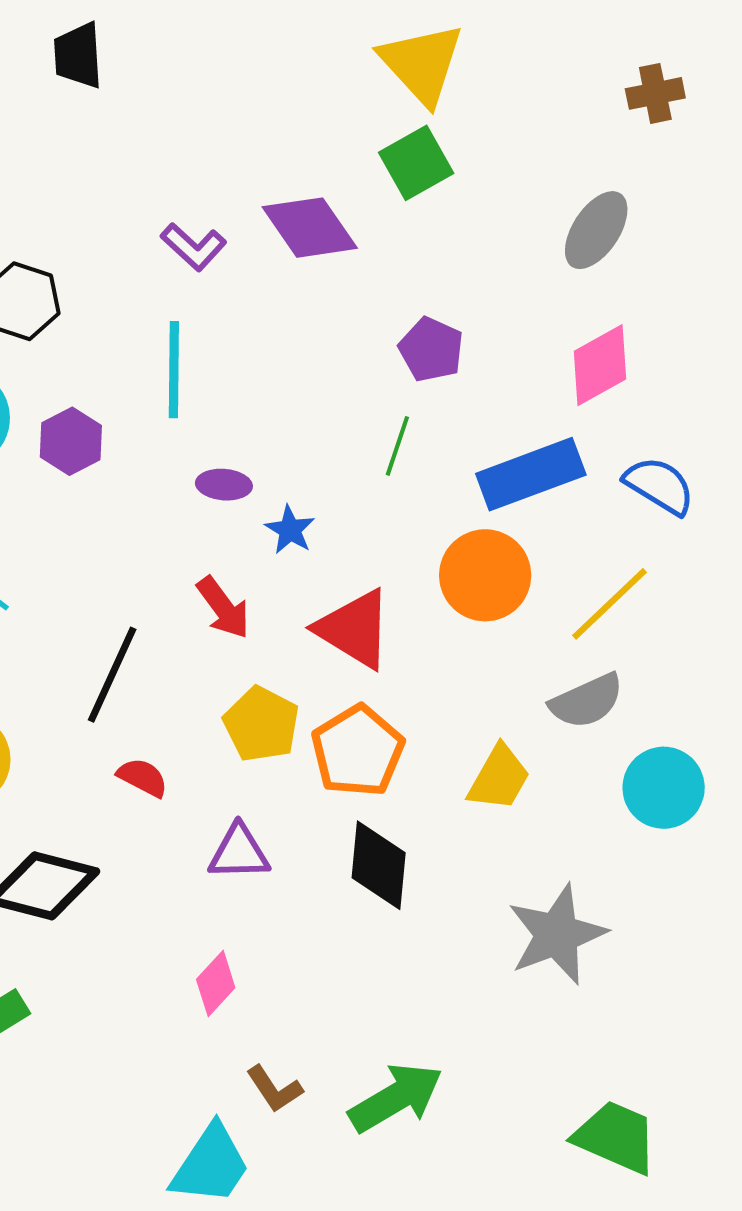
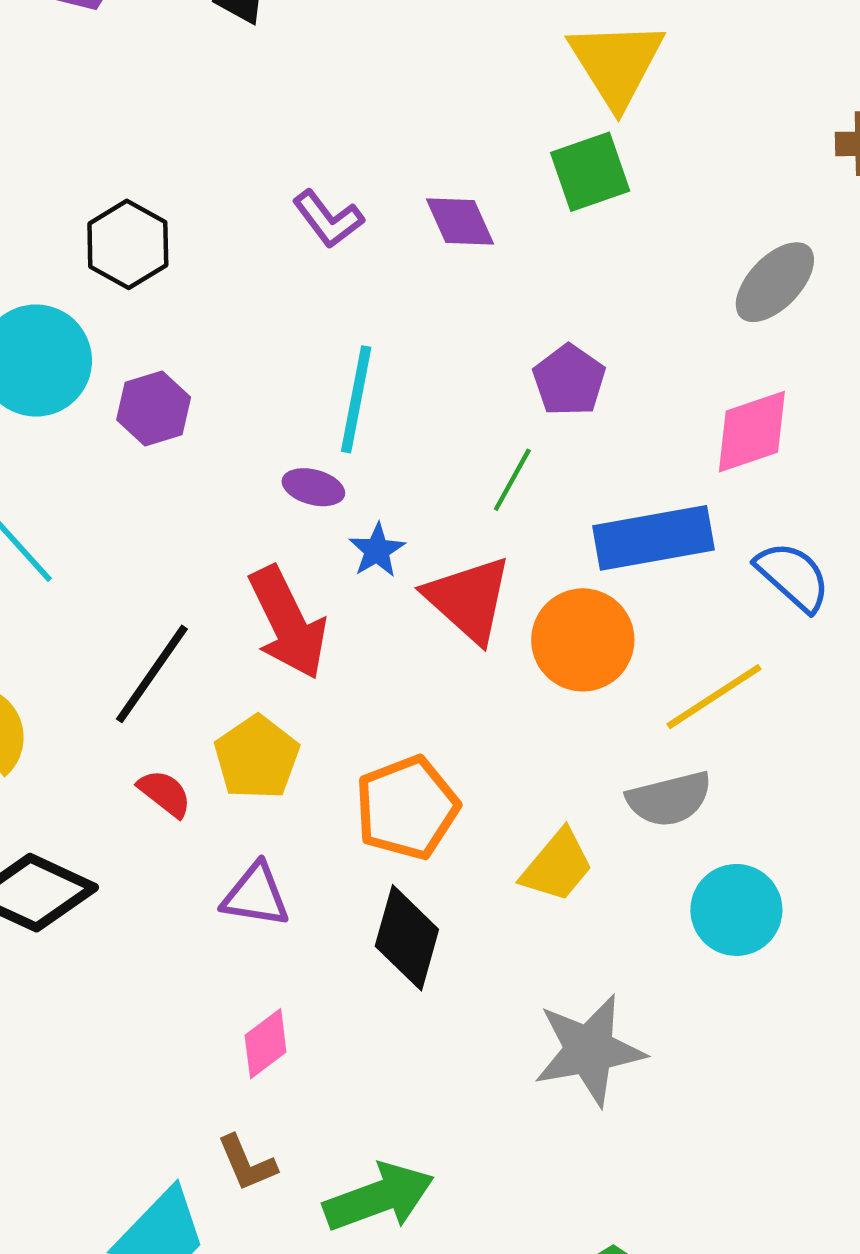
purple diamond: (310, 228) -> (460, 221), size x0.7
cyan line: (174, 370) -> (356, 399), moved
red arrow: (223, 608) -> (288, 623), size x1.5
red triangle: (354, 629) -> (469, 599), moved
yellow pentagon: (261, 724) -> (257, 757), moved
pink diamond: (216, 983) -> (266, 1044), moved

